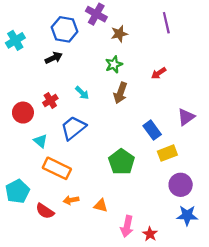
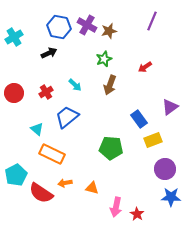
purple cross: (96, 14) -> (87, 25), moved
purple line: (166, 23) -> (152, 21), turned 36
red circle: (23, 113) -> (14, 93), moved
green pentagon: (121, 162) -> (111, 148), turned -30
red semicircle: (45, 211) -> (41, 193), size x1.4

